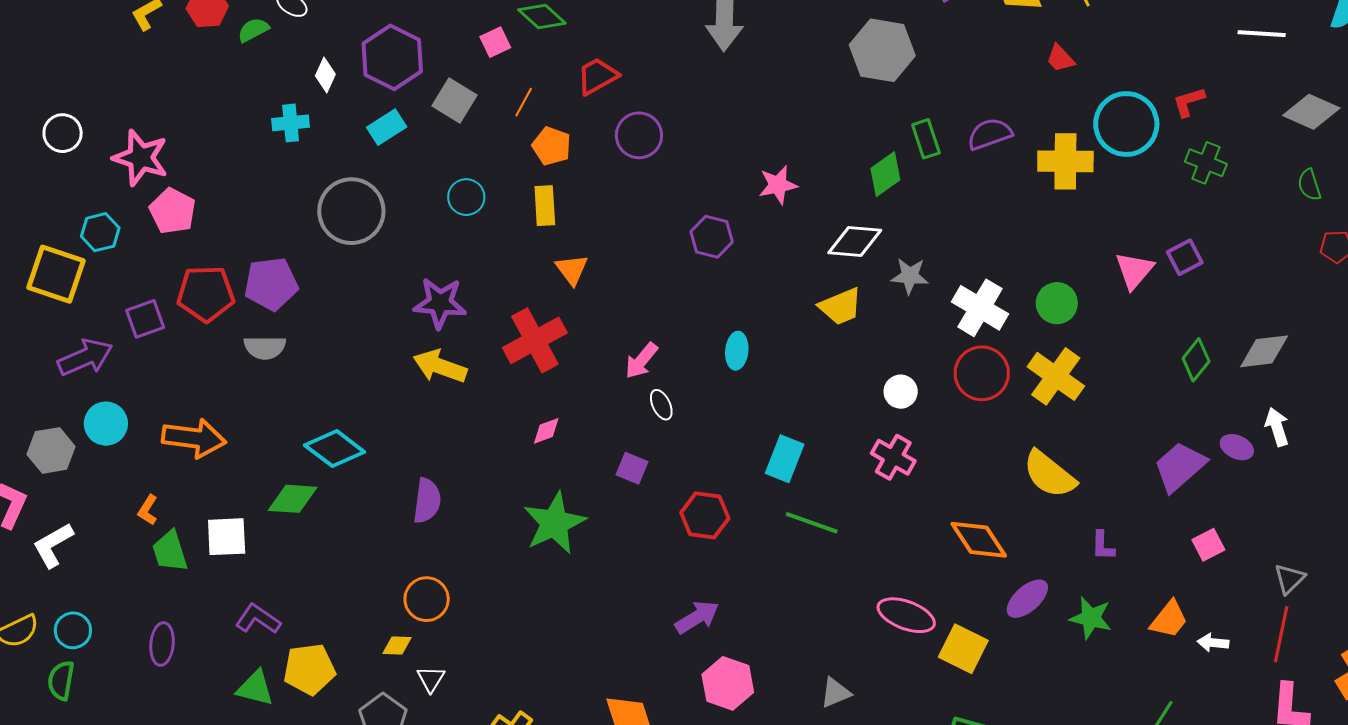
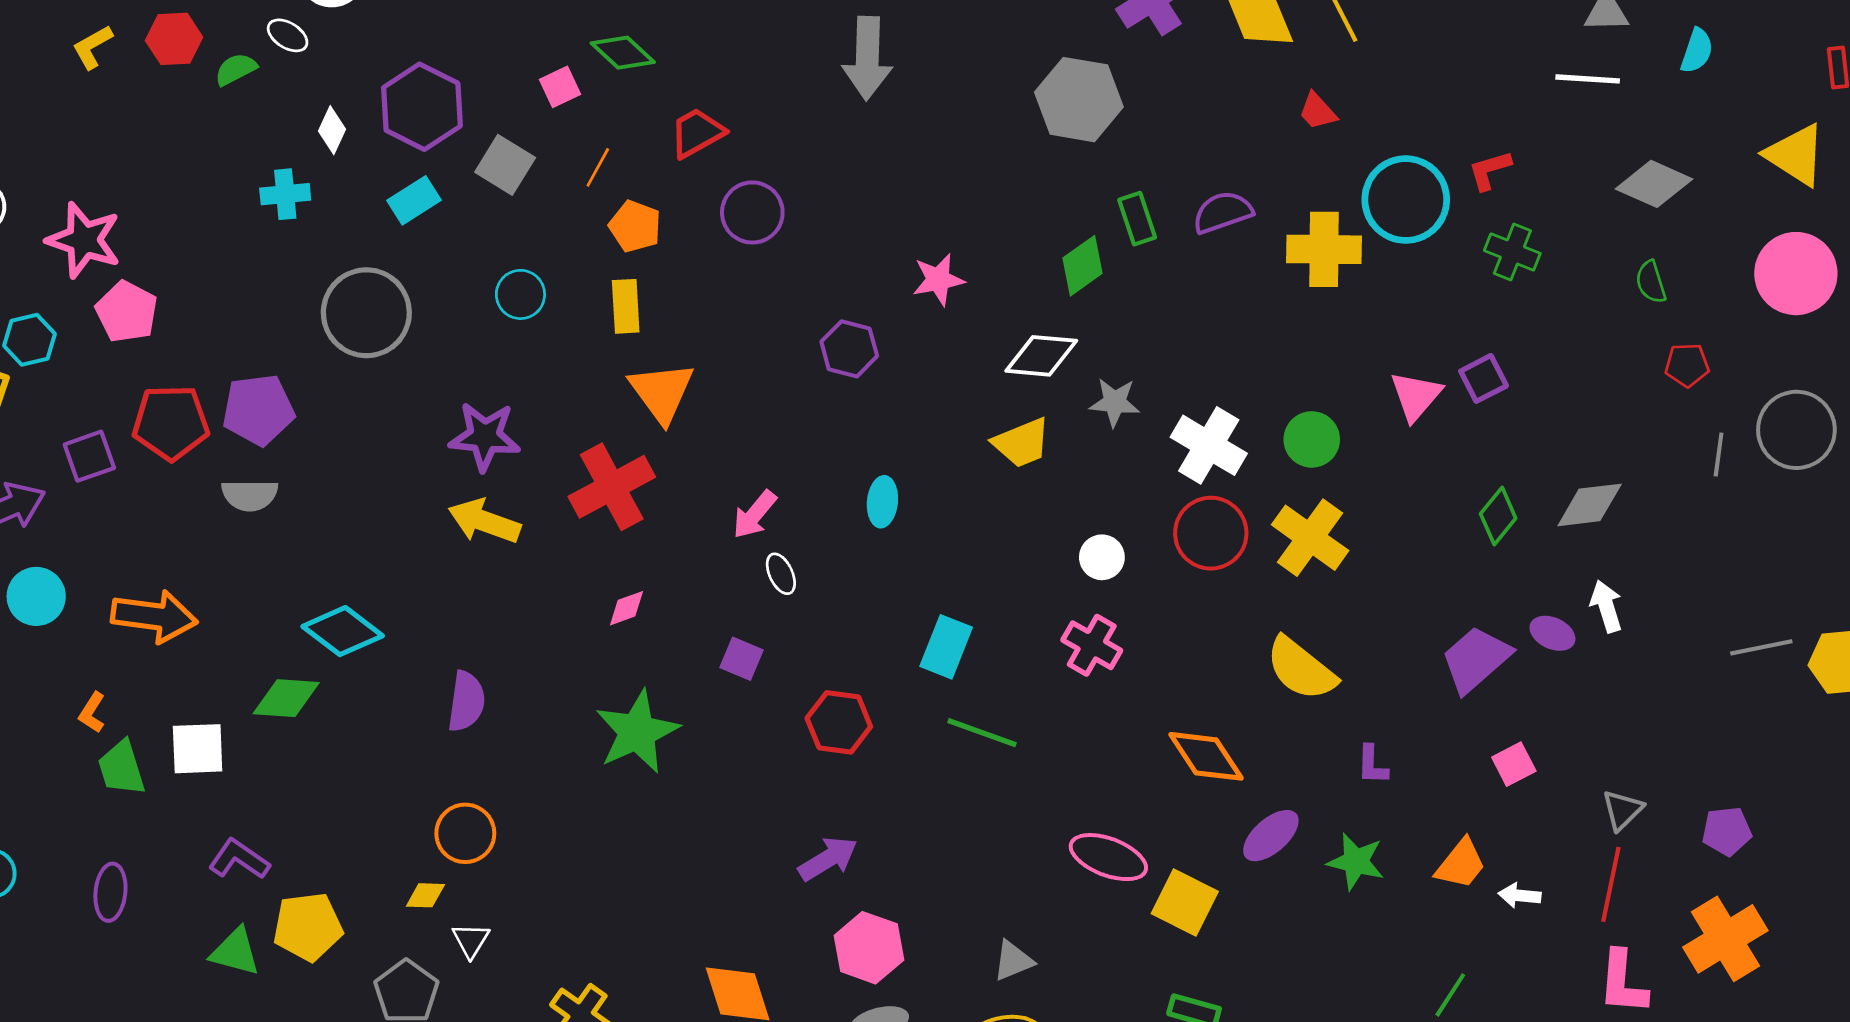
orange triangle: (572, 270) -> (662, 392), size x1.5

